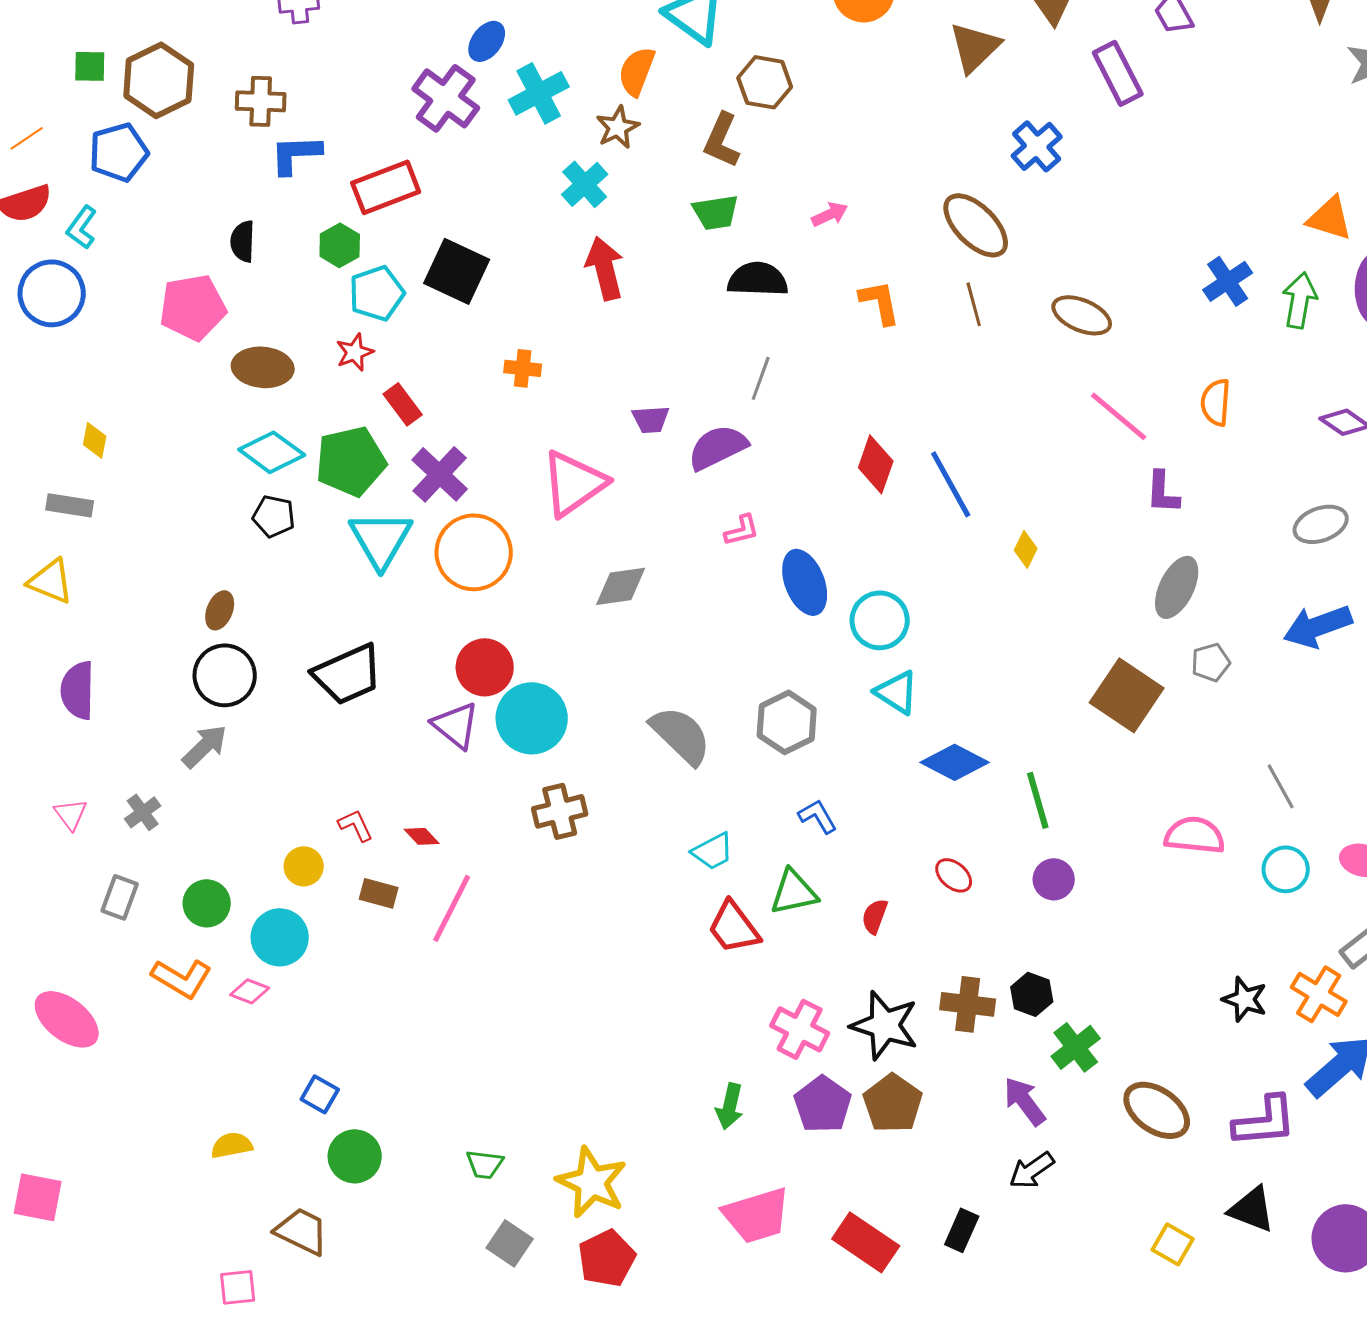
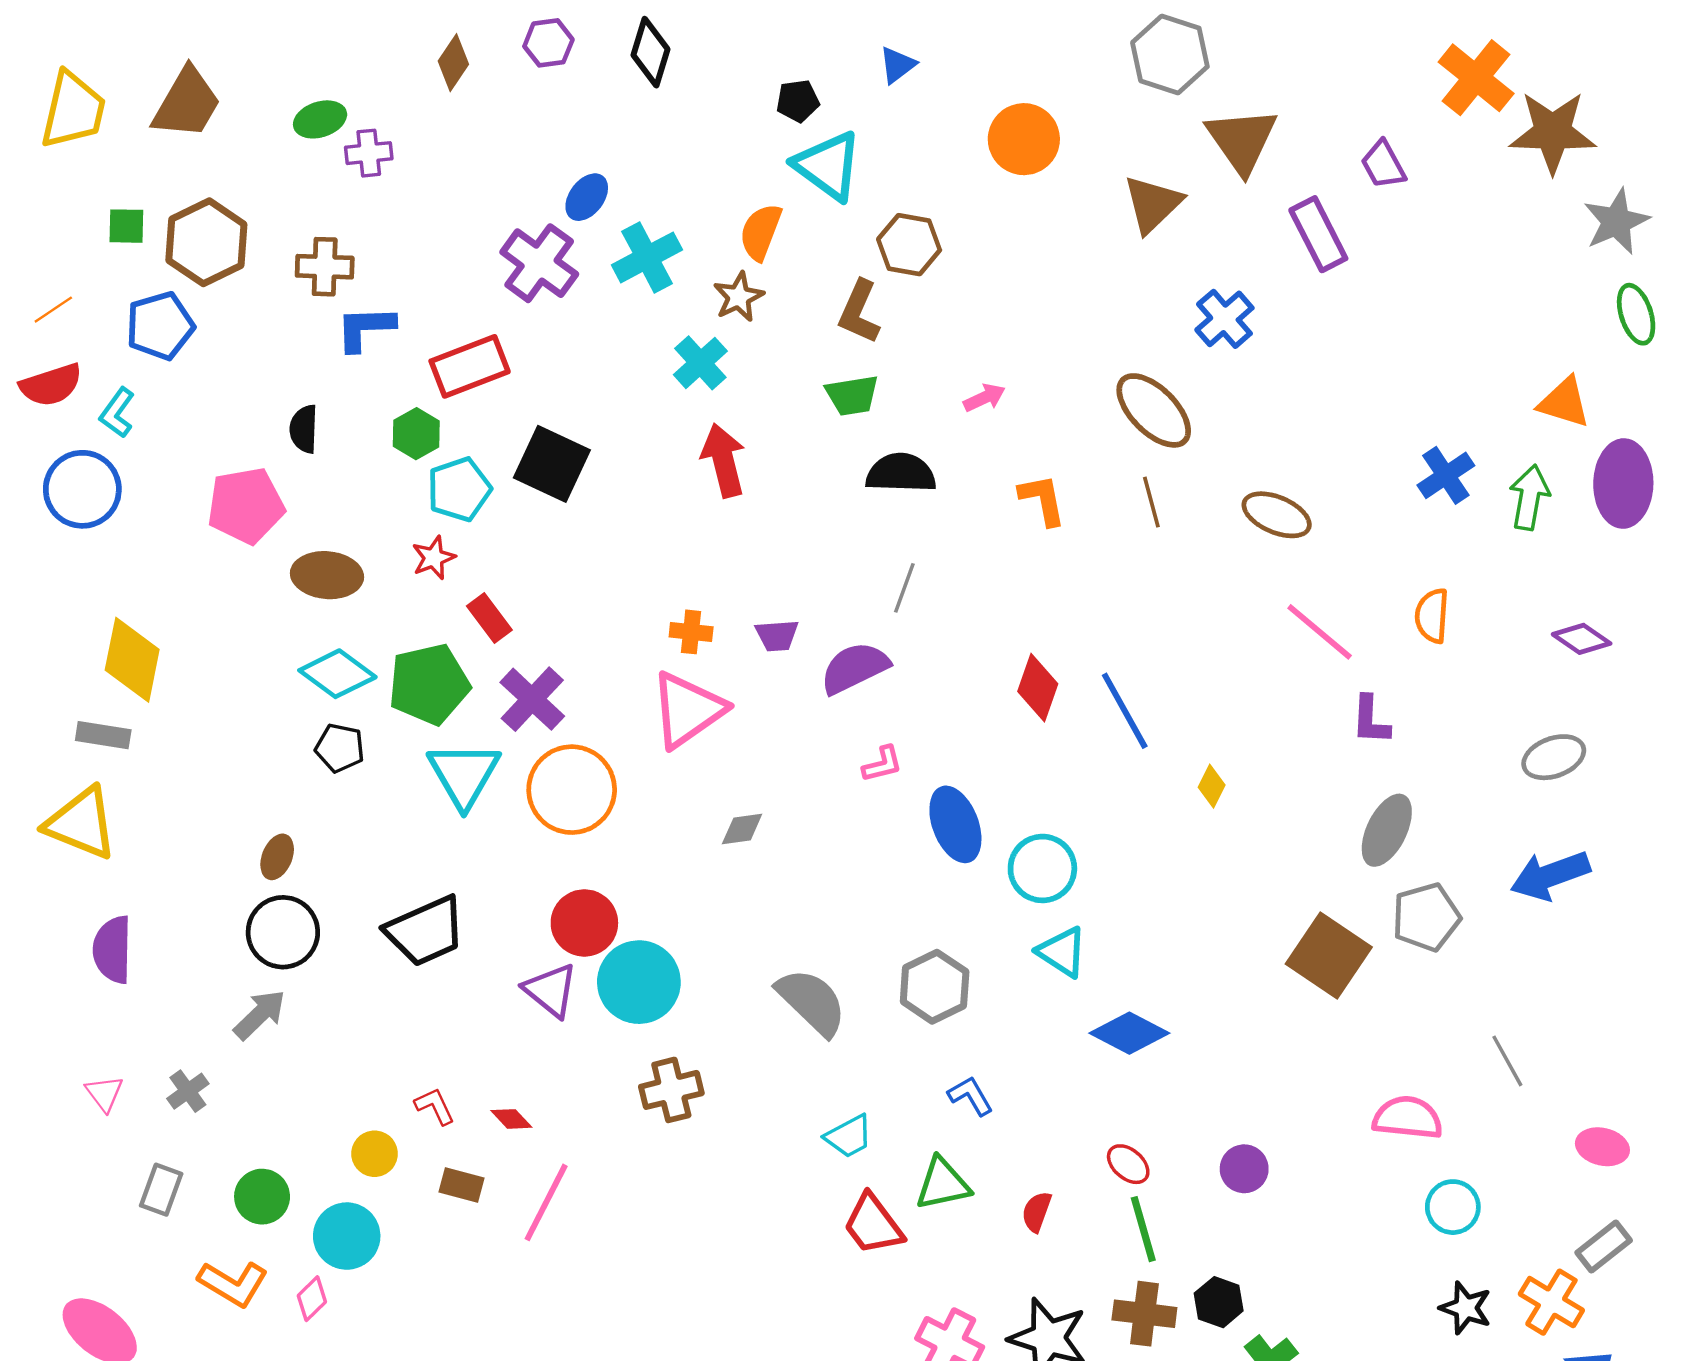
orange cross: (523, 368) -> (691, 632), moved
yellow diamond: (95, 440) -> (132, 660), size x2.0
yellow triangle: (51, 581) -> (81, 823), size x1.4
gray diamond: (621, 586) -> (742, 829), size x0.7
gray pentagon: (1211, 662) -> (1426, 917), size x1.5
green line: (1038, 800) -> (1143, 1229), moved
cyan circle: (1286, 869) -> (1453, 1207), moved
pink diamond: (250, 991) -> (312, 1299), turned -66

